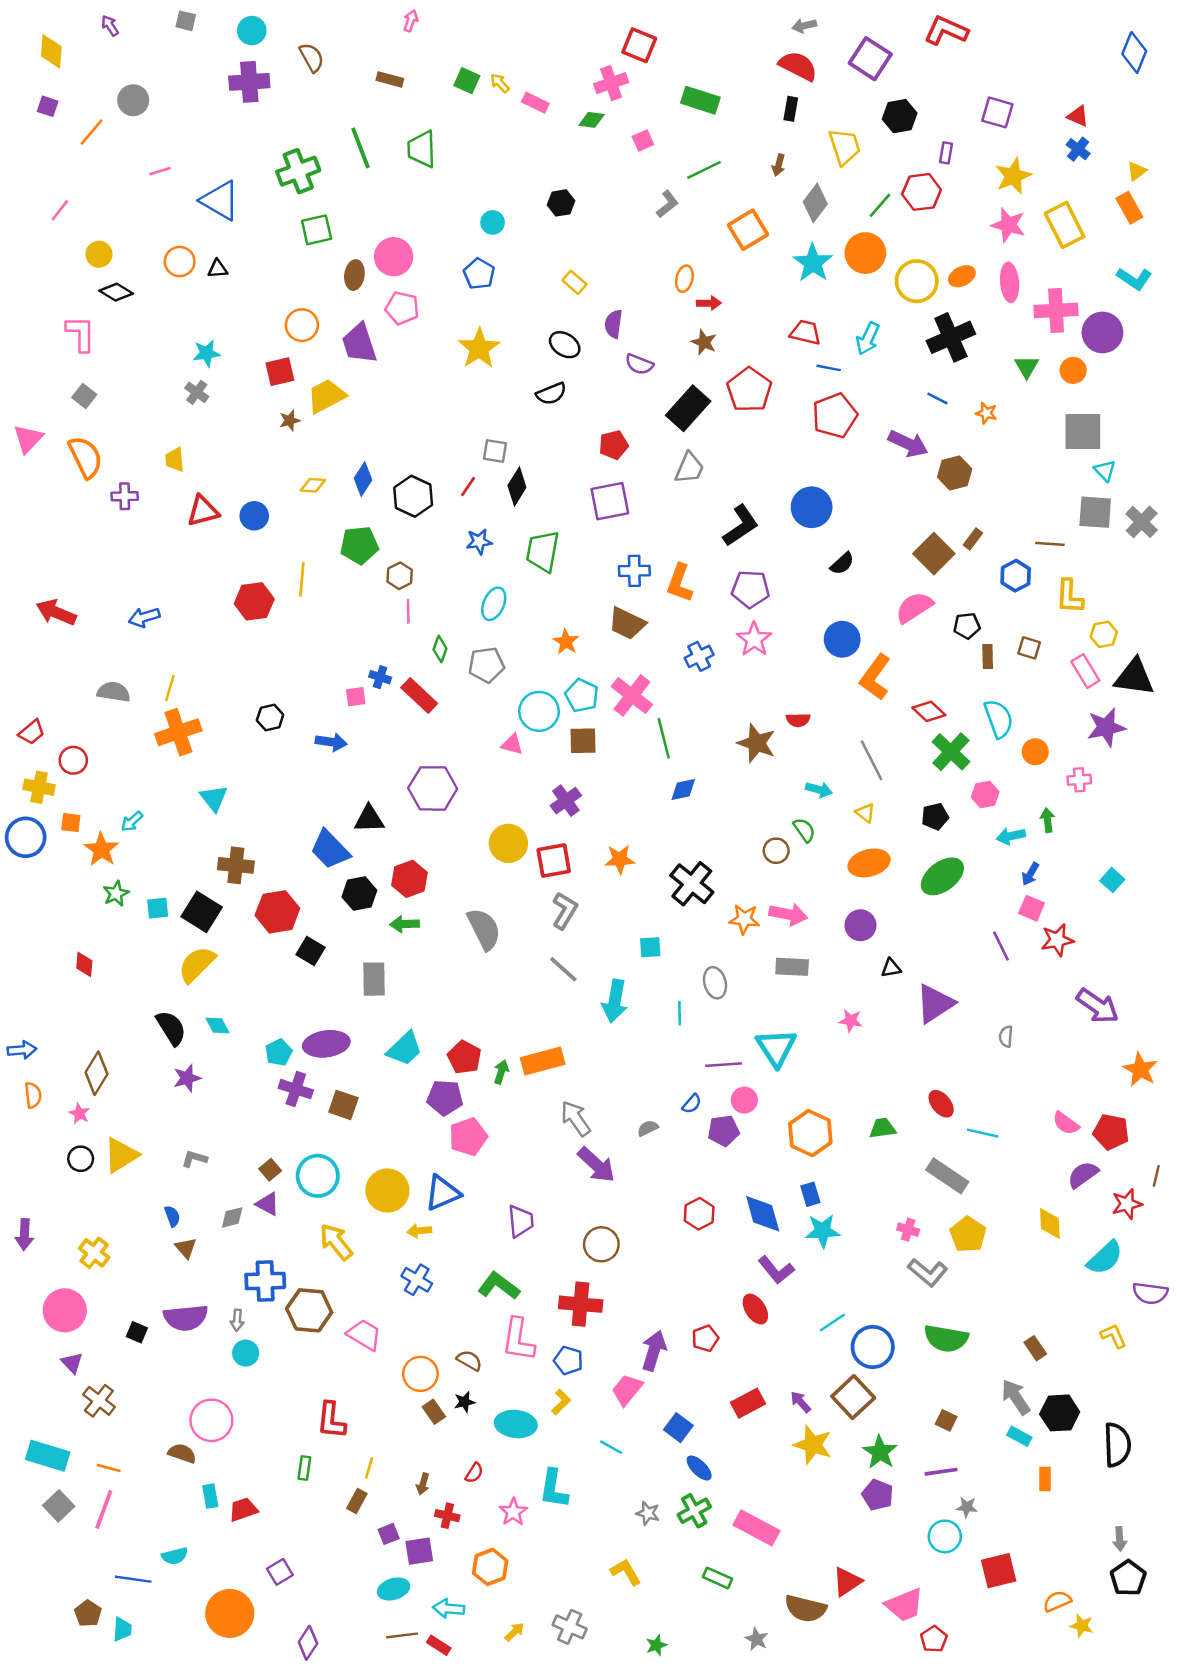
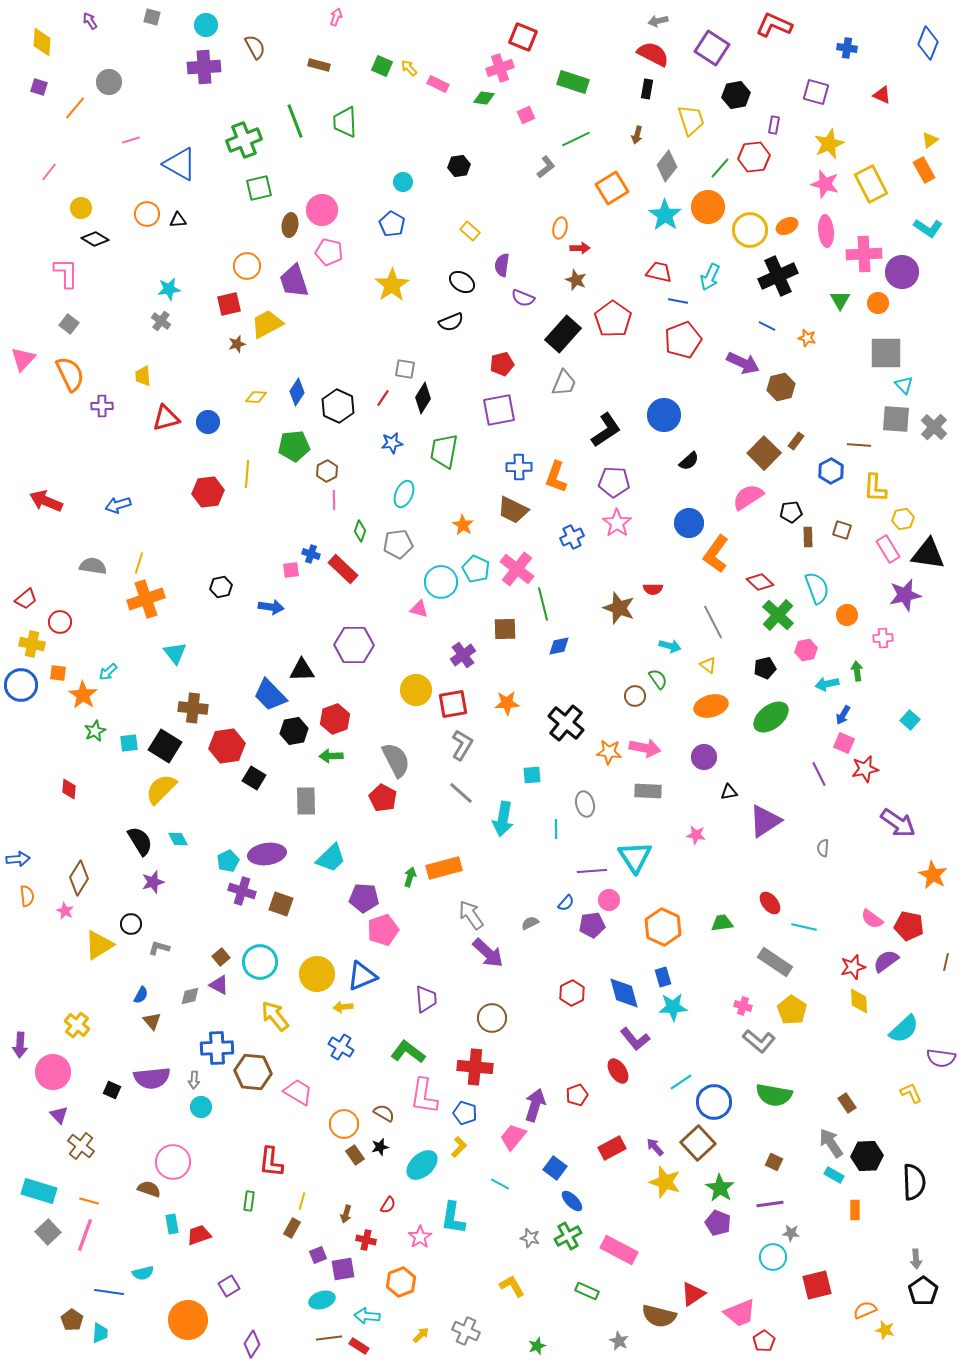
blue cross: (1078, 149) -> (847, 48), moved, turned -30
brown square: (583, 741) -> (505, 629), moved
red pentagon: (464, 1057) -> (383, 798), moved
black circle: (81, 1159) -> (131, 924), moved
red star: (1127, 1204) -> (853, 967), moved
blue semicircle: (172, 1216) -> (141, 995), turned 48
purple arrow: (24, 1235) -> (20, 1045), moved
cyan ellipse: (516, 1424) -> (422, 1165), turned -48

